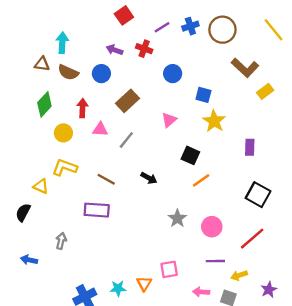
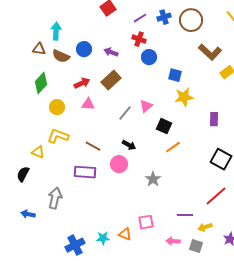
red cross: (144, 49) -> (139, 39), moved
purple arrow: (114, 50) -> (111, 52), moved
blue circle: (101, 74) -> (84, 49), moved
red arrow: (82, 108) -> (82, 83), moved, turned 63
pink triangle: (169, 120) -> (146, 106), moved
yellow star: (214, 121) -> (184, 97), turned 30
gray line: (126, 140) -> (125, 113), moved
pink circle: (212, 227) -> (119, 164), moved
gray arrow: (61, 241) -> (55, 198), size x1.5
orange triangle: (144, 284) -> (125, 234), turned -40

